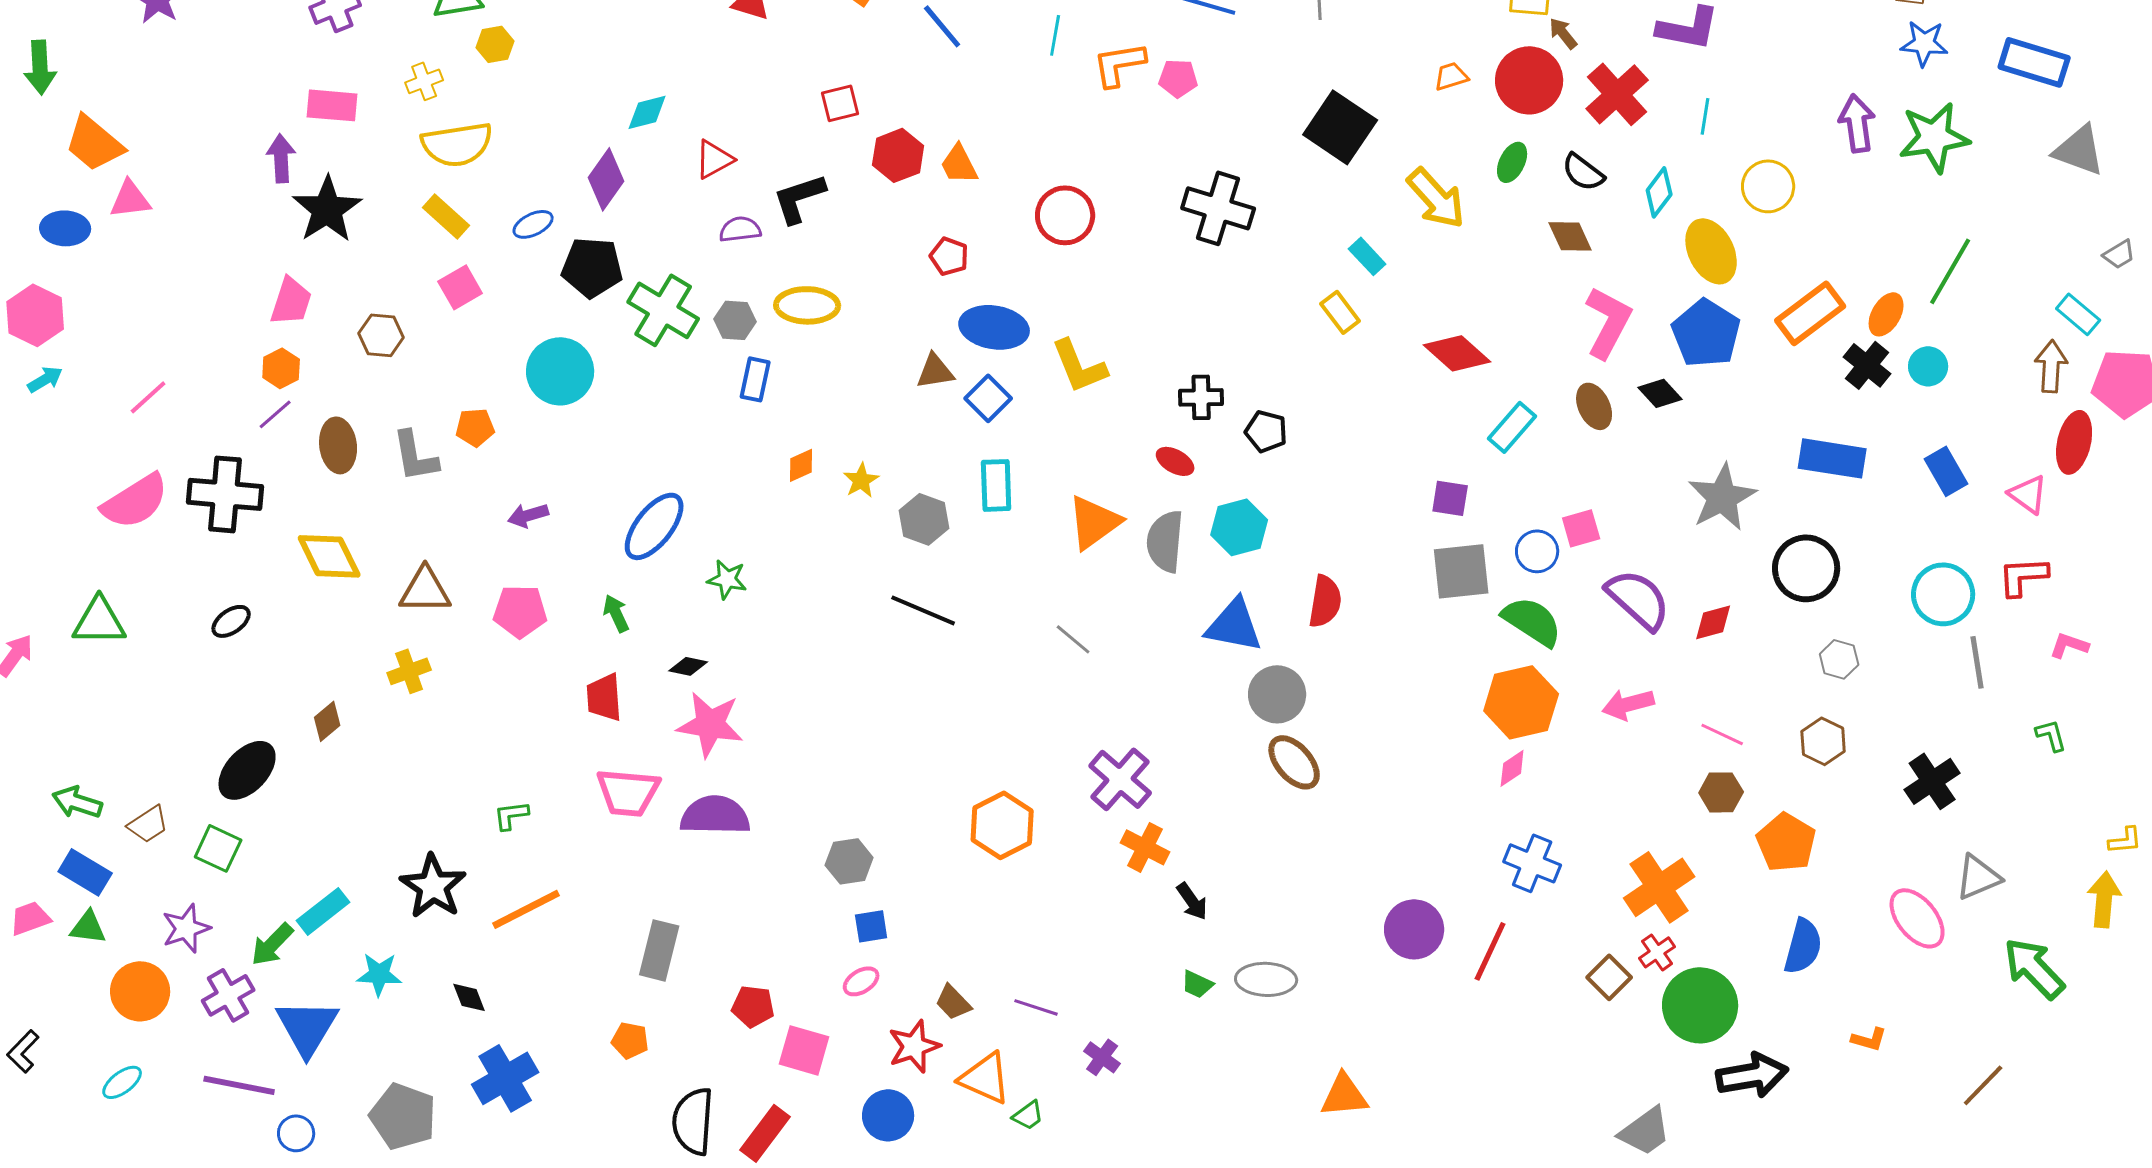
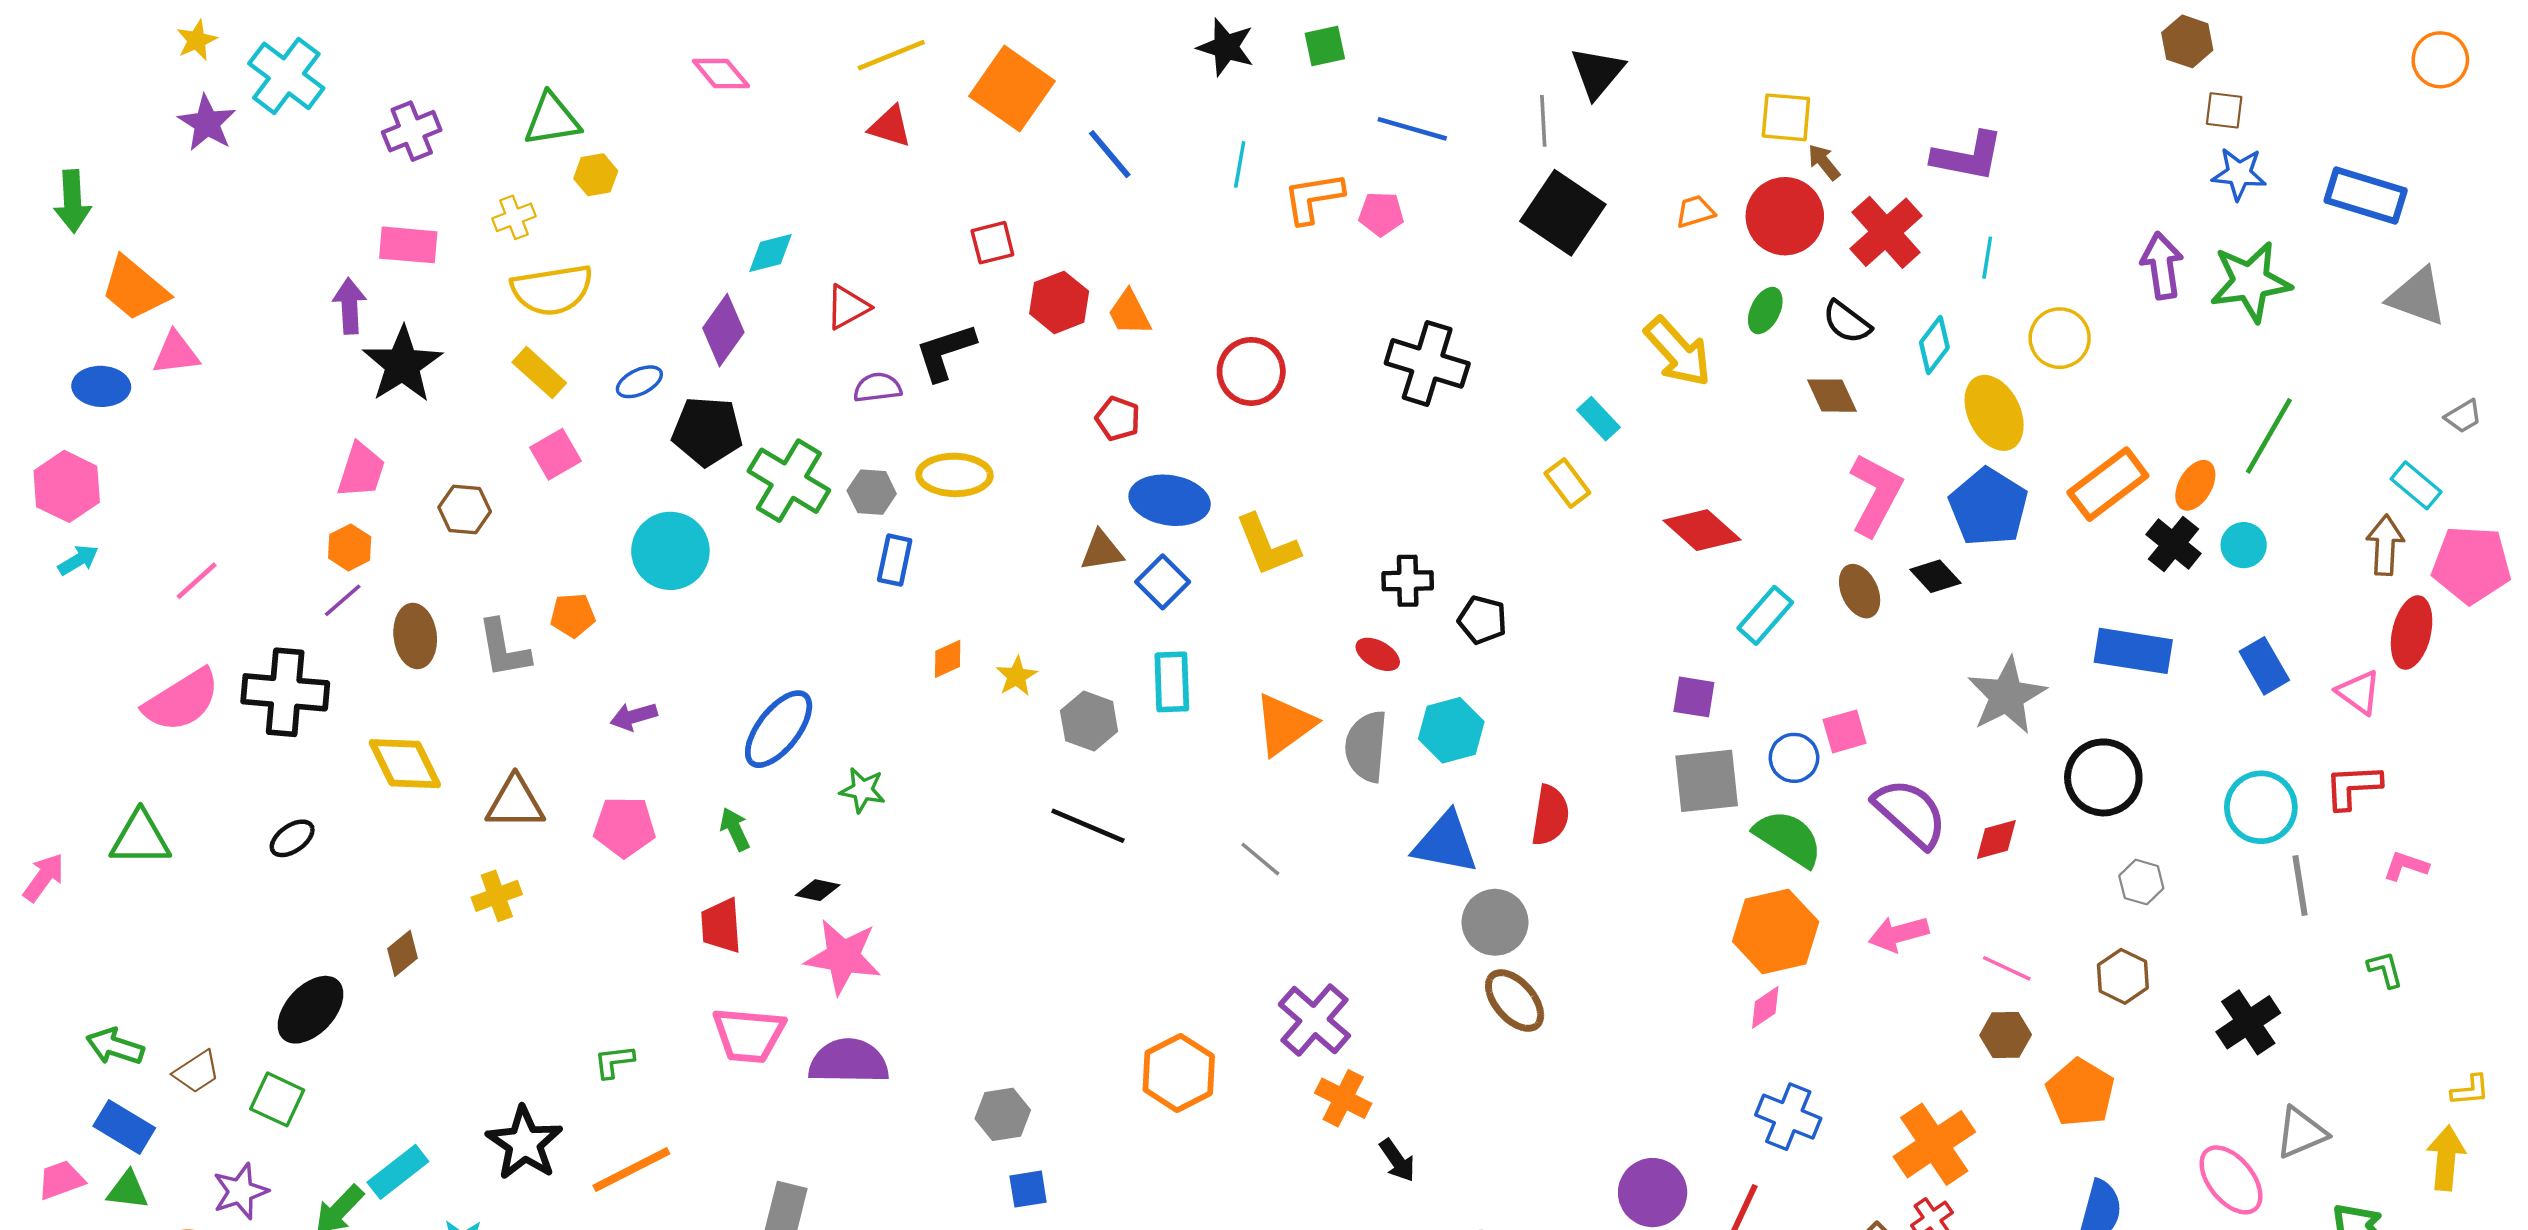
black square: (1340, 127) -> (1563, 213), moved

